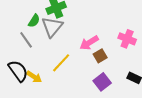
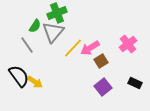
pink cross: (127, 39) -> (128, 44), turned 30
yellow line: (61, 63) -> (73, 48), moved

